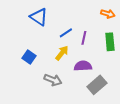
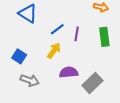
purple semicircle: (83, 66) -> (69, 72), moved
gray arrow: (53, 80) -> (30, 80), moved

